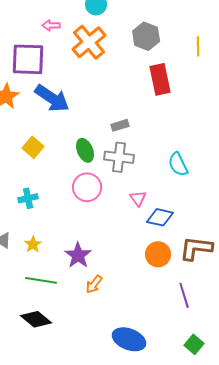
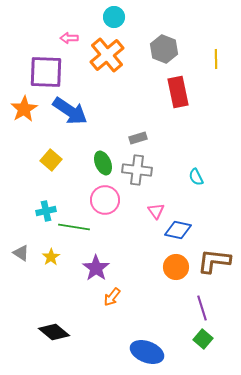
cyan semicircle: (178, 164) -> (196, 177), size x0.7
green line: (41, 280) -> (74, 227), moved
green square: (194, 344) -> (203, 339), moved

